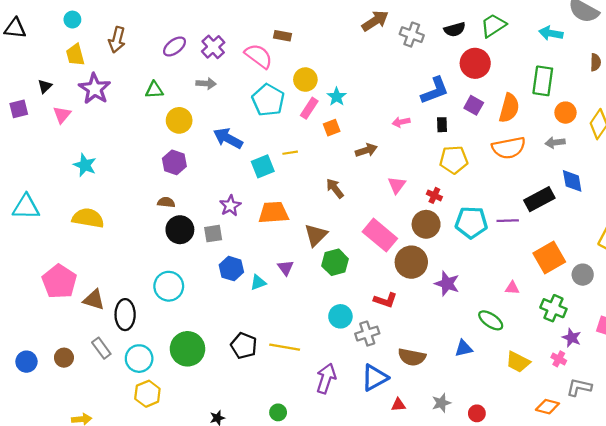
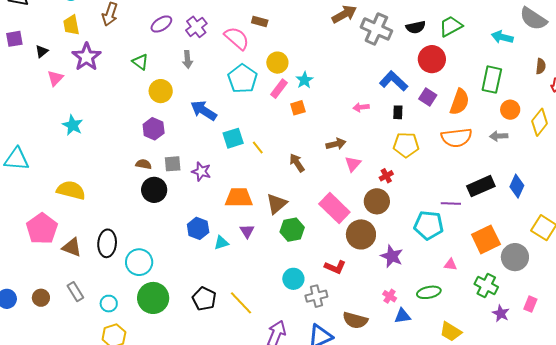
gray cross: (412, 35) -> (376, 29), size x1.4
gray arrow: (206, 83) -> (187, 60), turned 78
green triangle: (154, 90) -> (140, 62), turned 36
blue L-shape: (435, 91) -> (394, 81), turned -120
purple square: (19, 109) -> (14, 39), moved
brown arrow: (366, 150) -> (336, 144), moved
yellow line: (290, 153) -> (258, 148), moved, turned 56
blue diamond: (572, 181) -> (517, 186), moved, turned 30
red cross: (434, 195) -> (386, 176), turned 32
purple star: (230, 206) -> (201, 171), turned -30
orange trapezoid: (273, 213) -> (239, 198), moved
yellow semicircle: (88, 218) -> (71, 190), moved
cyan pentagon: (471, 222) -> (429, 225), moved
gray square: (213, 234) -> (173, 164), moved
gray circle: (583, 275) -> (515, 257), size x1.4
cyan circle: (169, 286) -> (139, 262), moved
black ellipse: (125, 315) -> (107, 243), moved
green ellipse: (491, 320) -> (429, 292), turned -50
yellow line: (285, 347) -> (241, 303), turned 32
cyan circle: (139, 359) -> (109, 304), size x0.7
pink cross: (559, 359) -> (390, 296), moved

